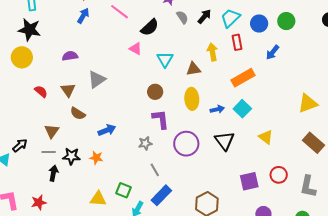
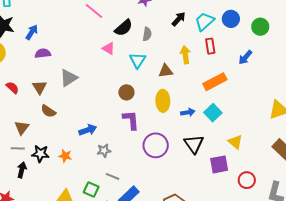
blue arrow: (83, 16) -> (32, 32), moved
gray semicircle: (182, 17) -> (147, 34), moved, turned 40
blue circle: (259, 24) -> (231, 19), moved
blue arrow: (107, 130) -> (88, 130), moved
gray star: (145, 143) -> (104, 151), moved
gray line: (155, 170) -> (113, 176), moved, turned -40
purple square: (249, 181) -> (219, 164), moved

